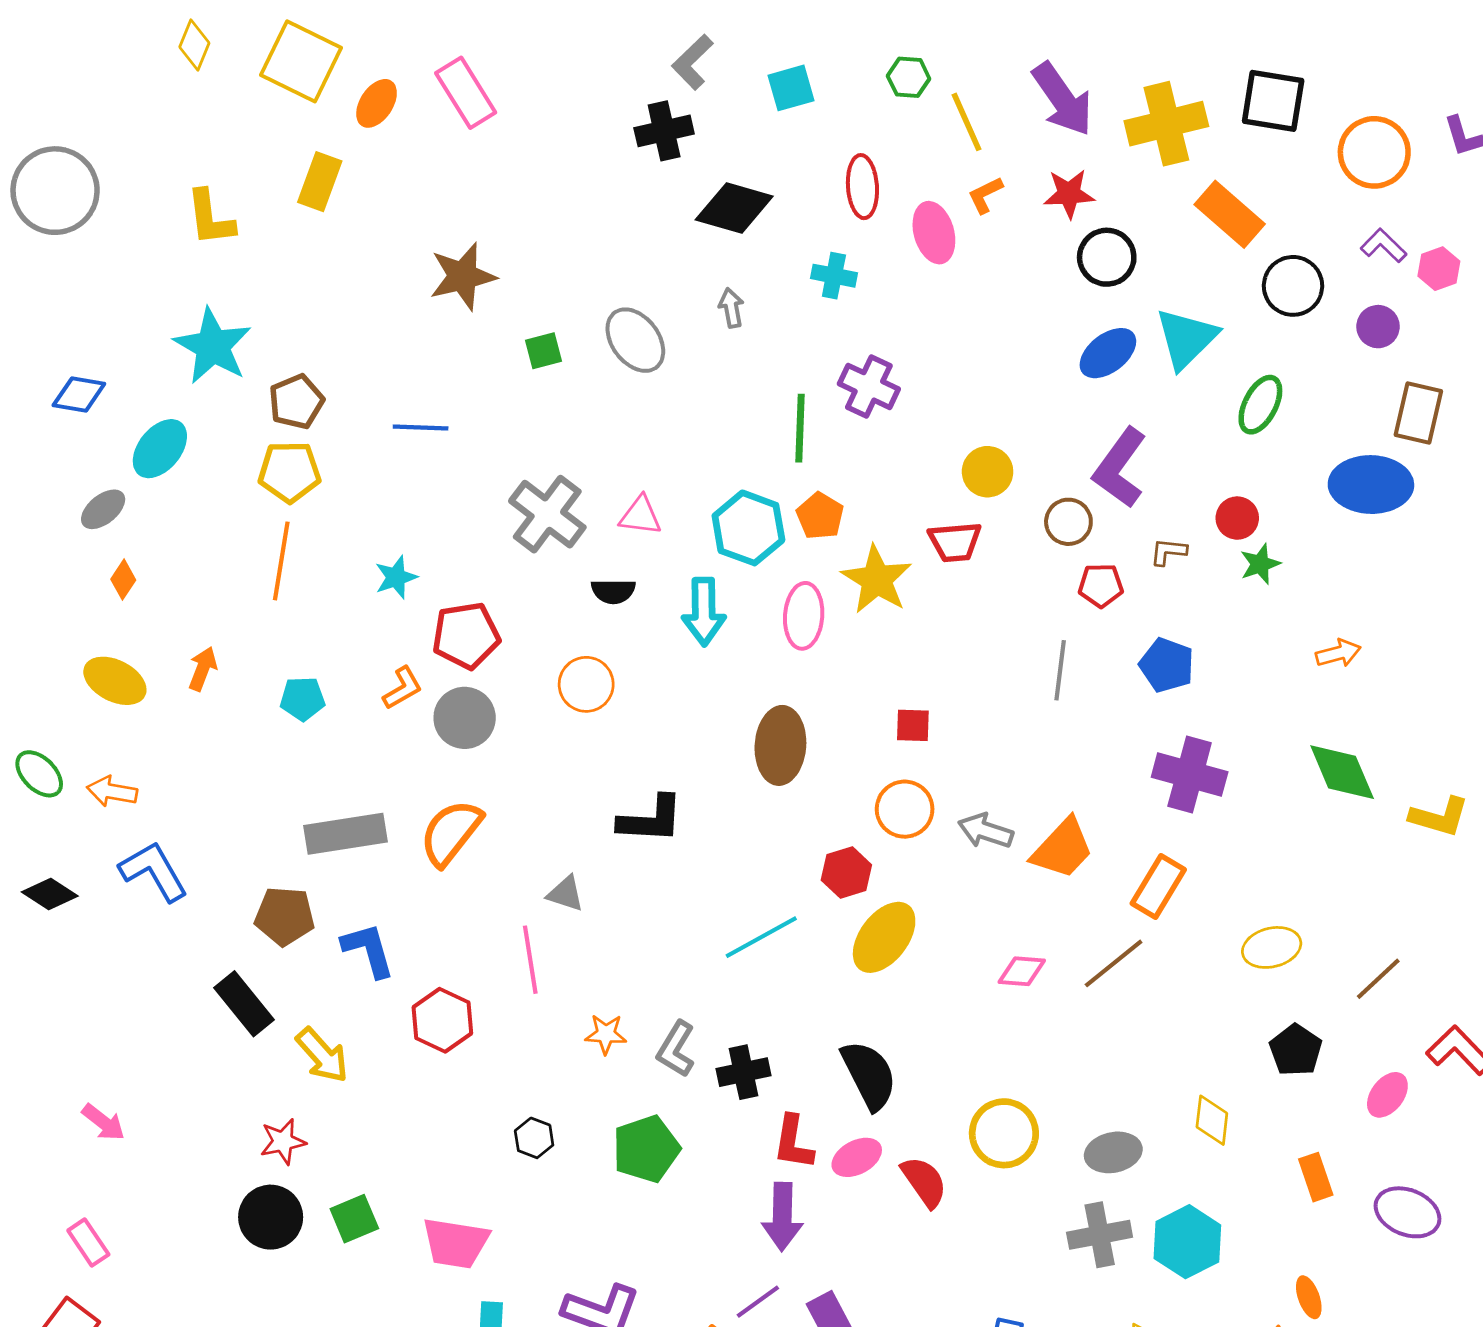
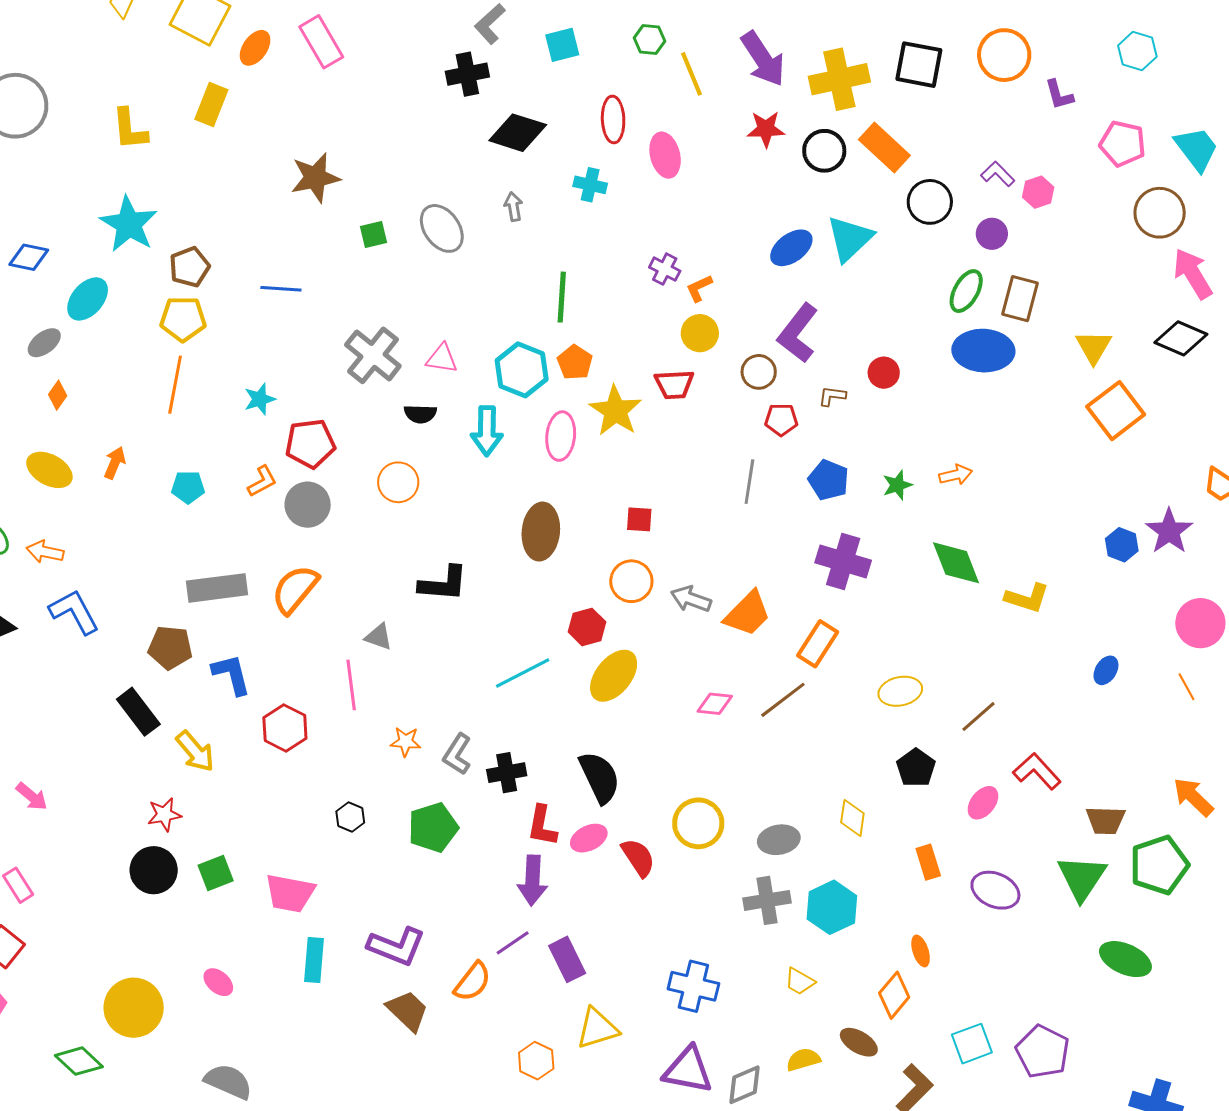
orange circle: (1374, 152) -> (1004, 55), moved
orange L-shape: (985, 195) -> (699, 288), moved
black circle: (1107, 257) -> (824, 151), moved
purple cross: (869, 386) -> (665, 269), moved, size x0.7
green ellipse: (1260, 405) -> (966, 291), moved
green star: (1260, 564) -> (897, 485), moved

